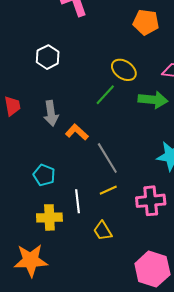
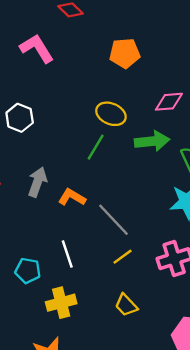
gray arrow: (51, 113) -> (37, 182), turned -140
cyan pentagon: (44, 175) -> (28, 271), moved
white line: (78, 201) -> (67, 254), moved

